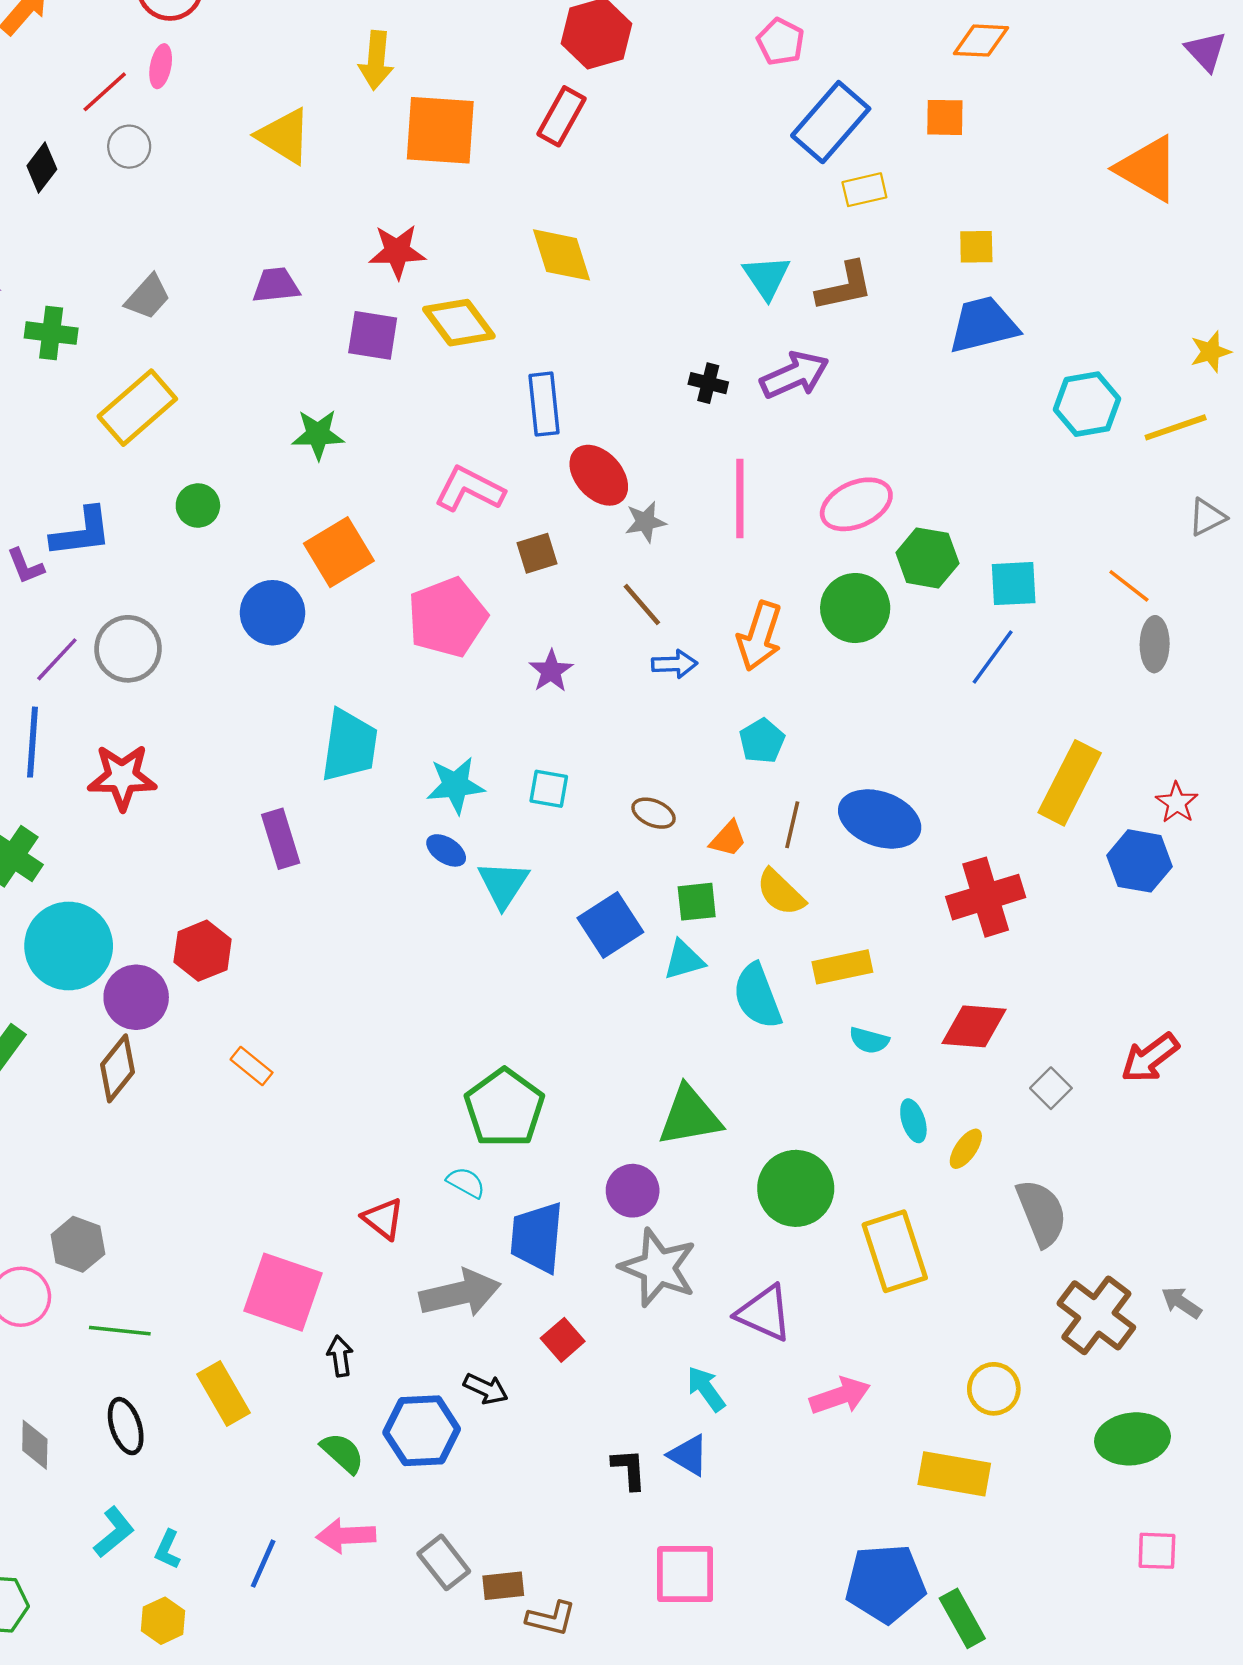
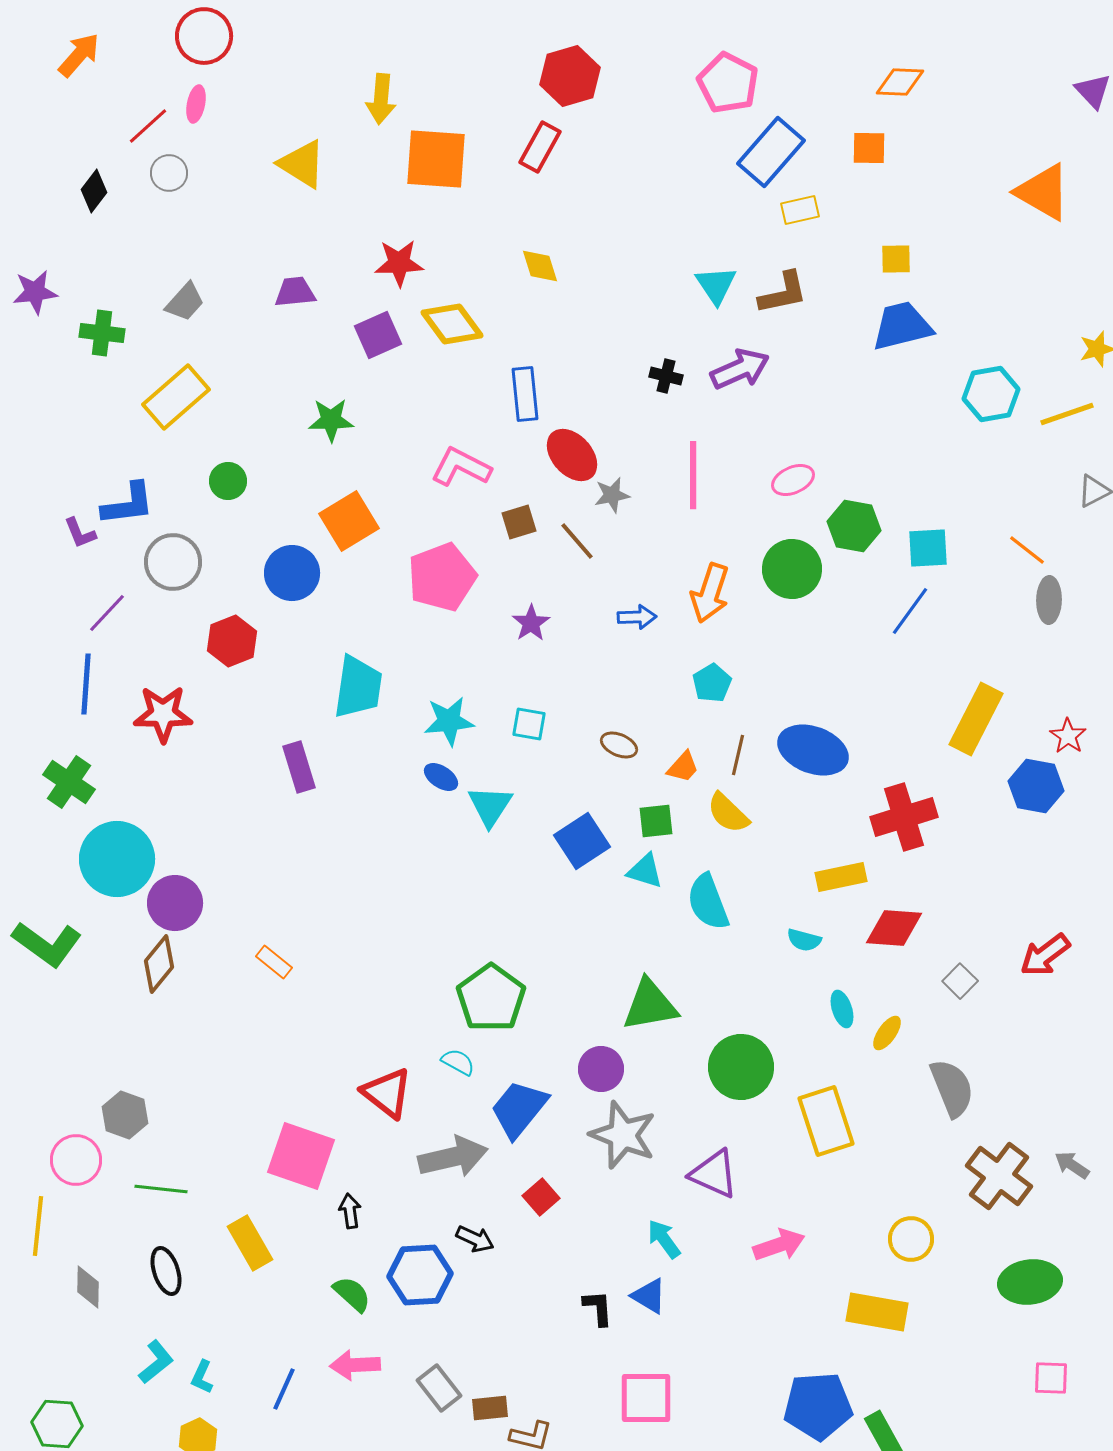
pink pentagon: (781, 42) -> (728, 83), size x1.5
yellow diamond: (561, 255) -> (540, 266), size x0.7
purple square: (373, 335) -> (378, 335), turned -33
pink ellipse: (856, 504) -> (793, 480), size x0.7
brown line: (642, 605) -> (577, 541), moved
gray circle: (128, 649) -> (173, 562), moved
red hexagon: (203, 951) -> (232, 641), moved
cyan triangle: (684, 960) -> (645, 871), turned 33
yellow rectangle: (842, 967) -> (841, 877), moved
red triangle: (383, 1219) -> (387, 1093), size x1.4
blue trapezoid: (537, 1237) -> (519, 1109), turned 34

